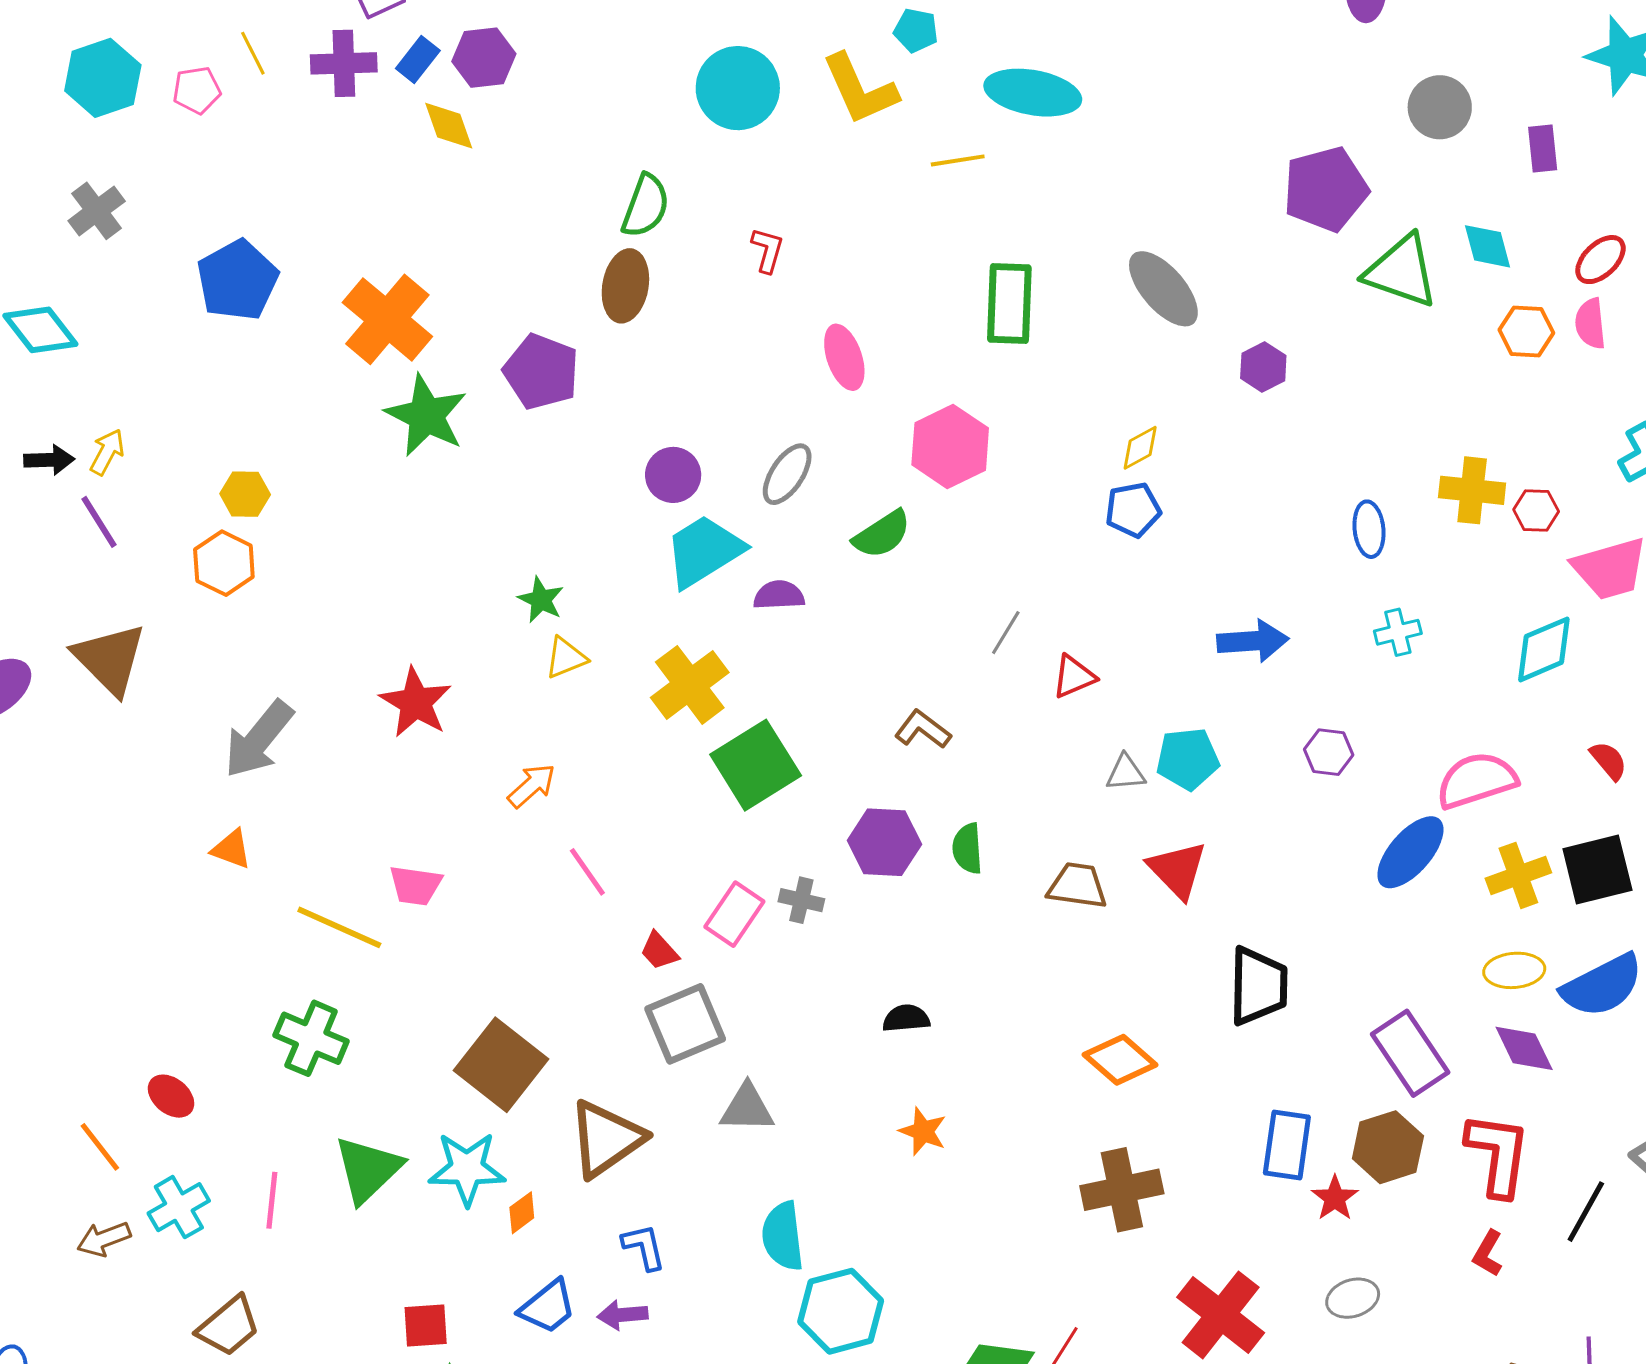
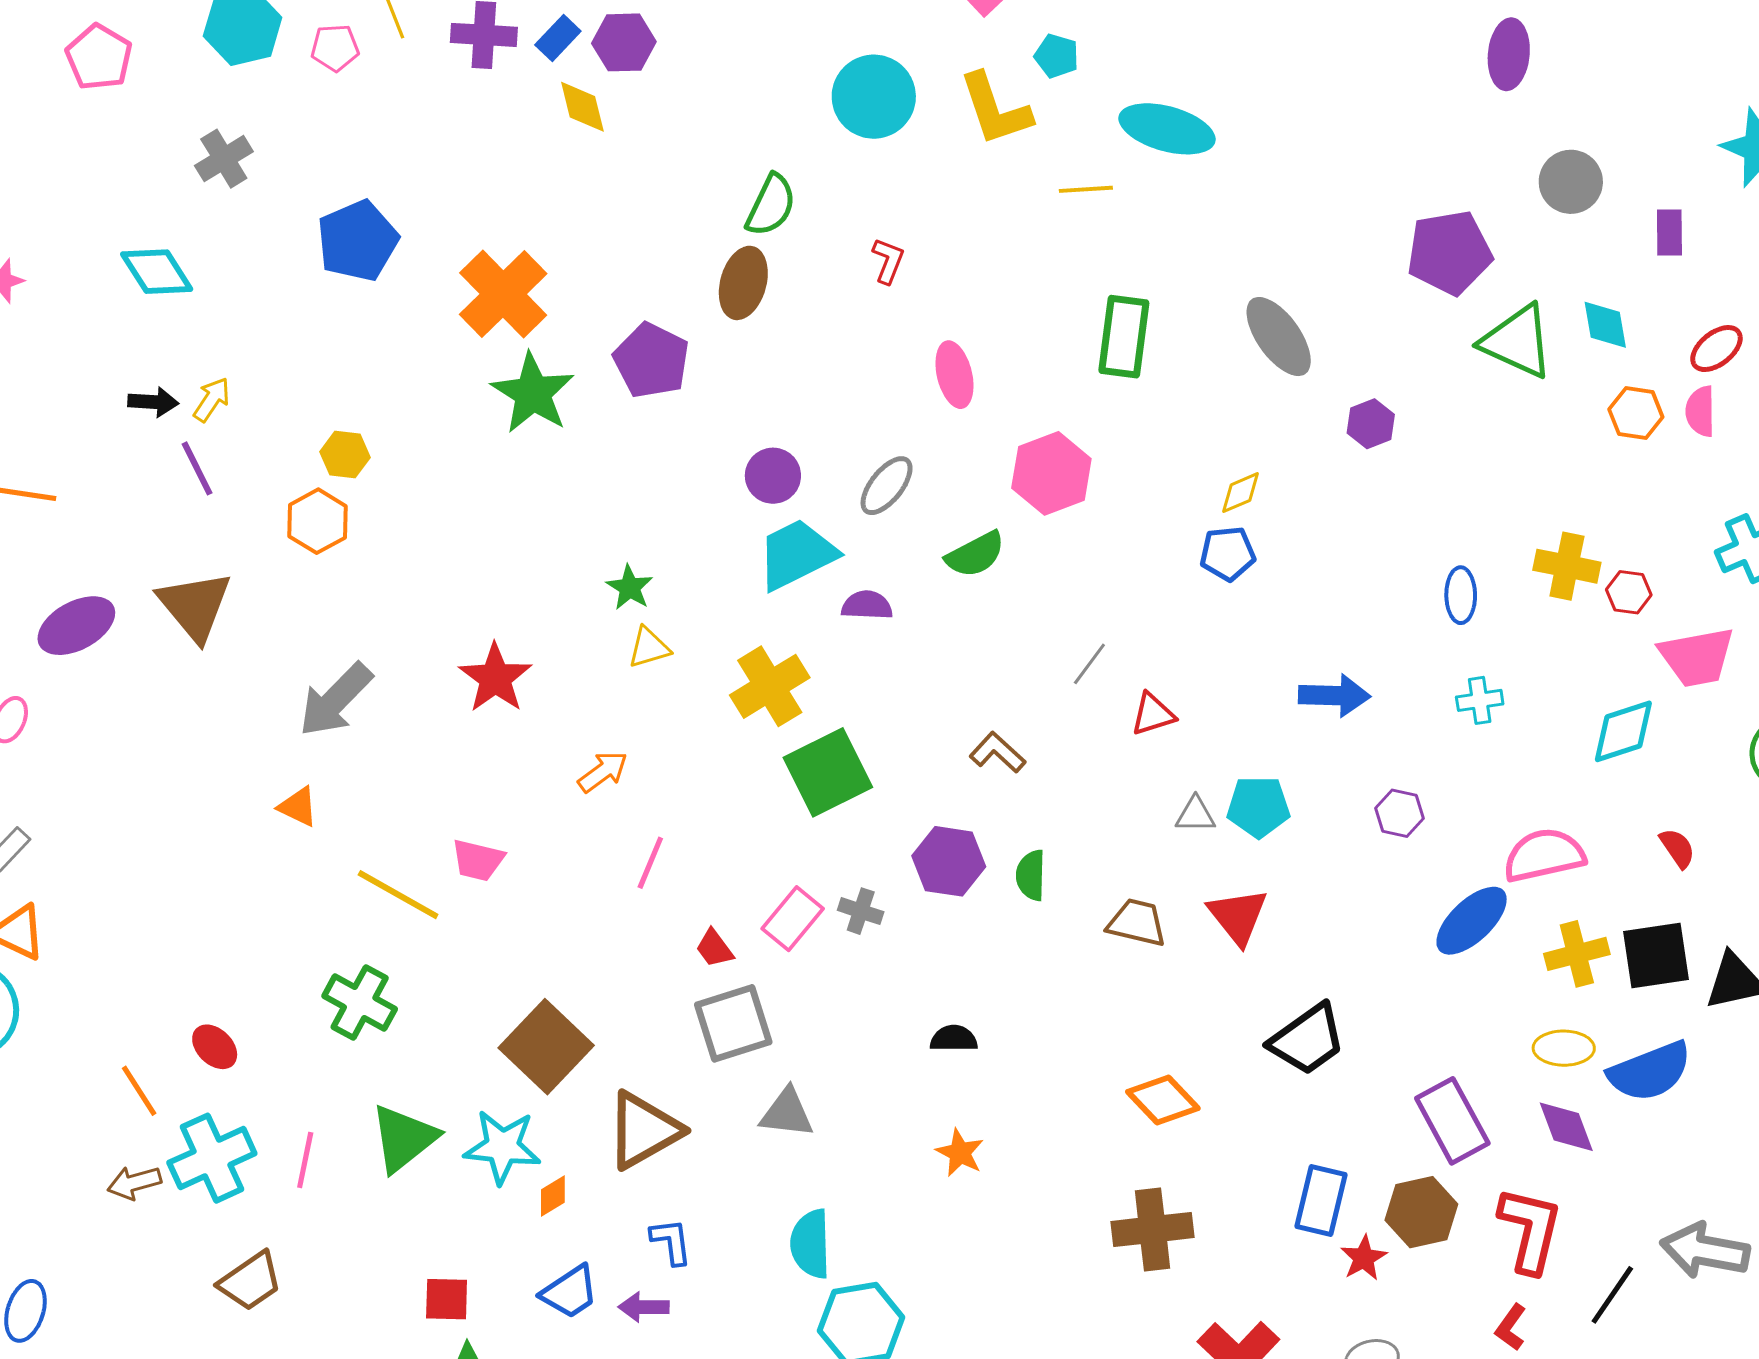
pink line: (587, 872) -> (650, 863), turned 52
black trapezoid: (1258, 986) -> (1307, 1039), turned 48
cyan cross: (179, 1207) -> (212, 1158), size x1.4

